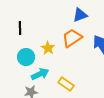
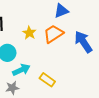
yellow star: (48, 48) -> (29, 33), moved

